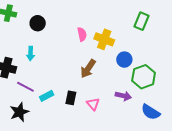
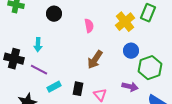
black circle: (38, 23) -> (54, 14), moved
yellow cross: (104, 39) -> (125, 22), moved, turned 30
purple line: (25, 87) -> (39, 70), moved

